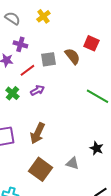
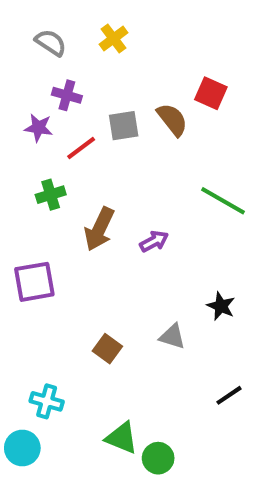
purple arrow: (37, 90) -> (154, 241), moved
green cross: (12, 93) -> (51, 195), turned 32
brown arrow: (37, 133) -> (99, 229), moved
brown square: (40, 169) -> (107, 349), size x0.6

